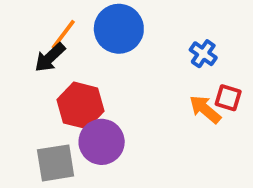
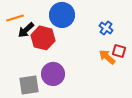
orange line: (63, 35) -> (15, 18), moved, turned 36
red hexagon: (80, 105) -> (43, 38), moved

